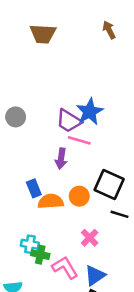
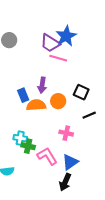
purple arrow: (61, 158) -> (42, 85), moved
black square: (109, 184) -> (81, 92), size x0.7
black line: (120, 214) -> (89, 115), turned -40
pink cross: (90, 238) -> (66, 133), turned -32

